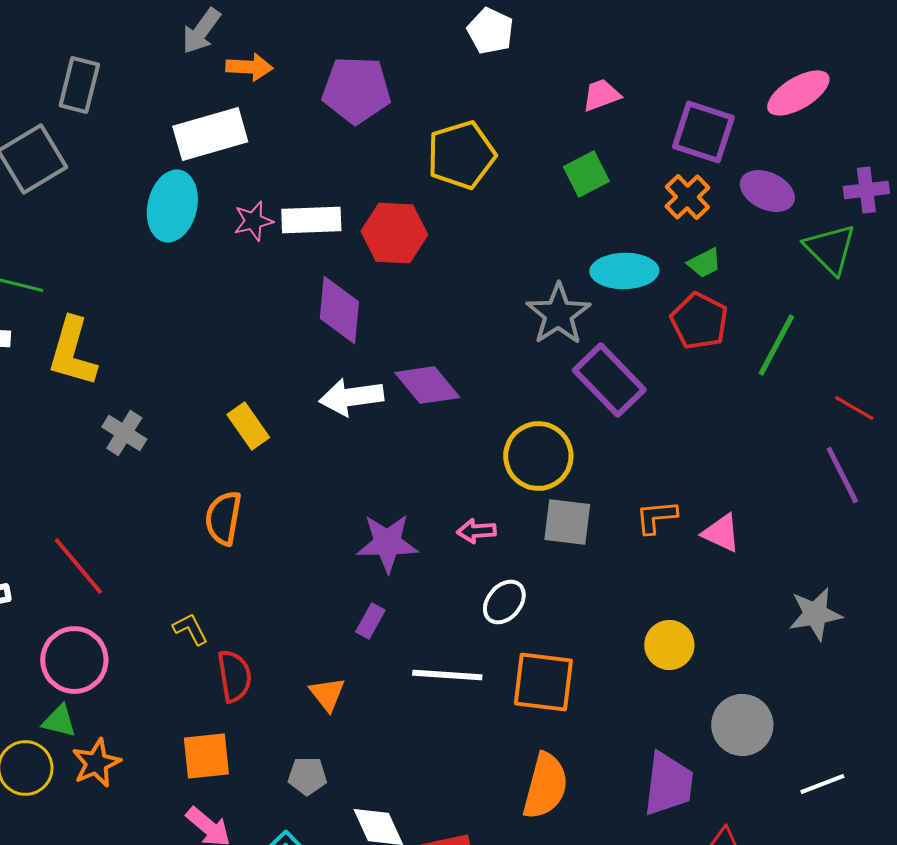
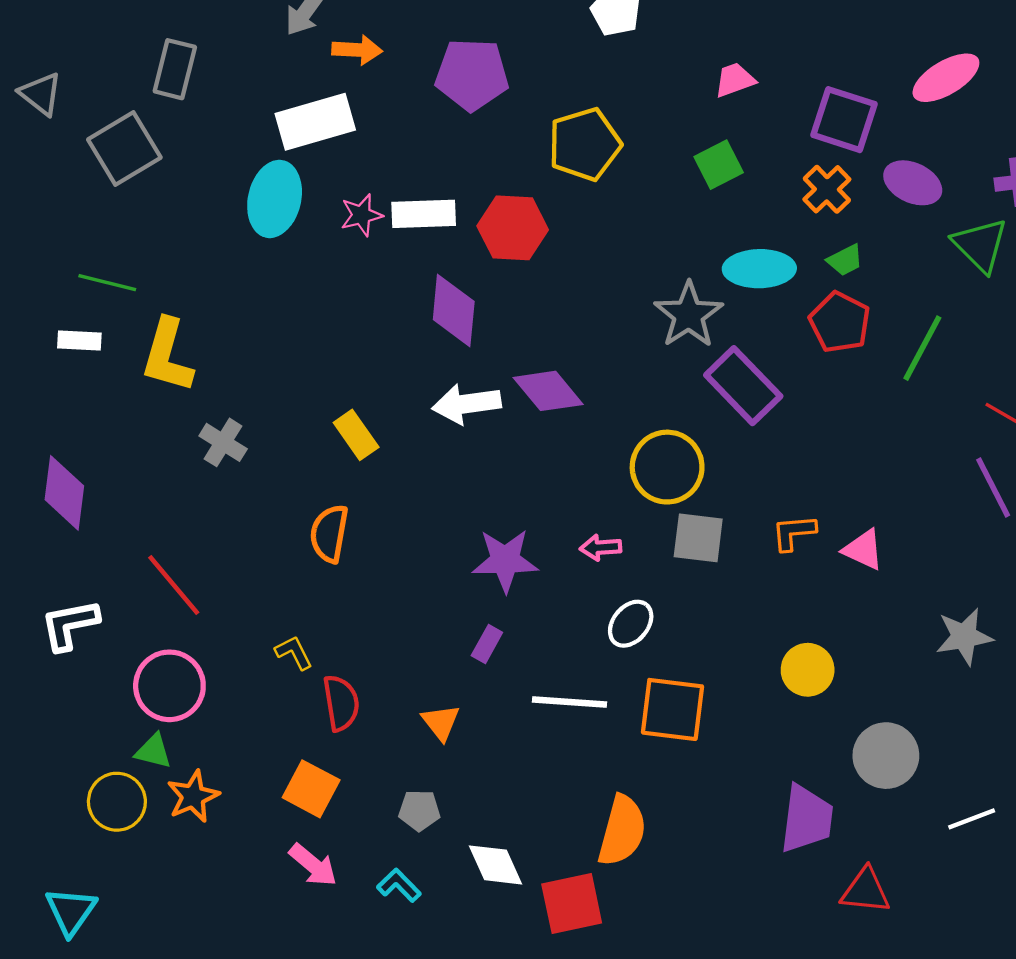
orange square: (206, 756) -> (311, 789), turned 34
orange semicircle: (545, 786) -> (622, 831), moved

